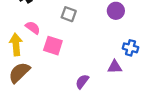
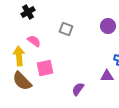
pink square: (53, 46) -> (45, 68), moved, turned -30
brown semicircle: (19, 73) -> (22, 81), turned -90

